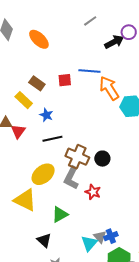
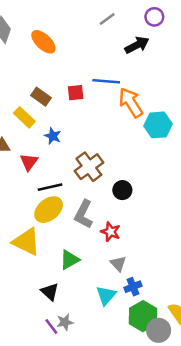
purple circle: (129, 32) -> (154, 17), moved
red triangle: (18, 131) -> (29, 162), moved
black line: (52, 139) -> (50, 187), moved
brown cross: (77, 157) -> (89, 167), moved, turned 30
gray triangle: (100, 237) -> (118, 264), moved

